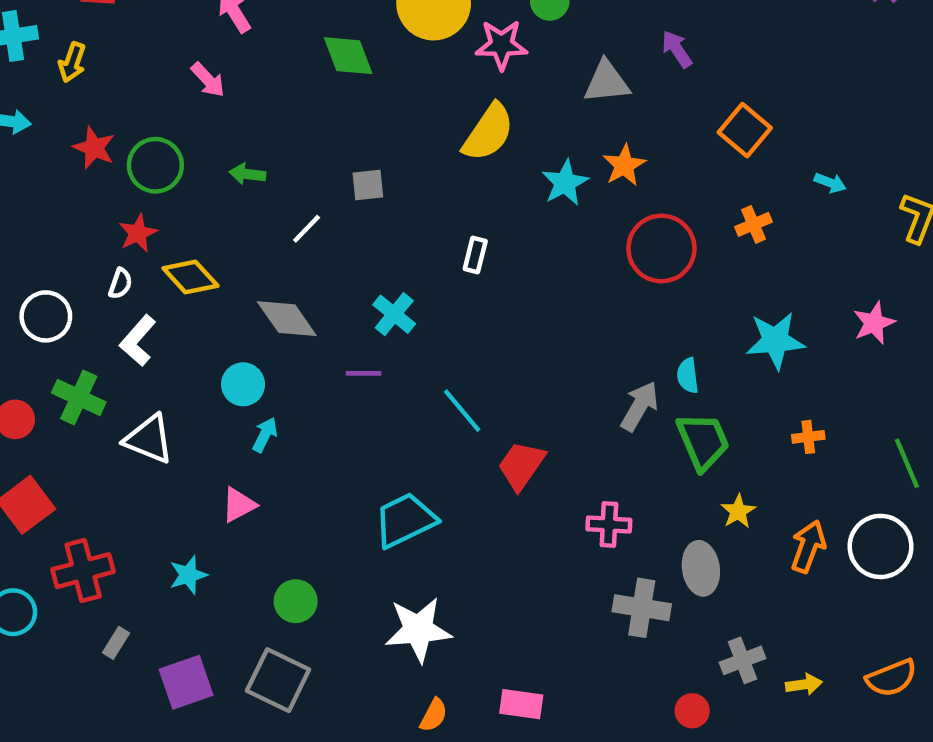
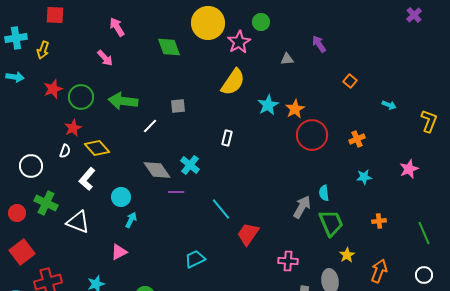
pink star: (502, 45) -> (239, 42), turned -30
gray triangle: (607, 82) -> (287, 59), size x0.6
orange square: (745, 130) -> (350, 81), size x0.6
red star: (94, 148) -> (53, 89), turned 30
orange star: (624, 165) -> (295, 109), moved
green arrow: (247, 174) -> (123, 101), size x1.8
orange cross: (753, 224) -> (357, 139), moved
gray diamond: (287, 319) -> (157, 170), moved
white L-shape: (138, 341) -> (87, 179), moved
cyan star: (775, 341) -> (364, 177), size x0.6
cyan trapezoid: (405, 520) -> (195, 259), size x0.7
white circle: (881, 546) -> (424, 275), moved, size x0.6

